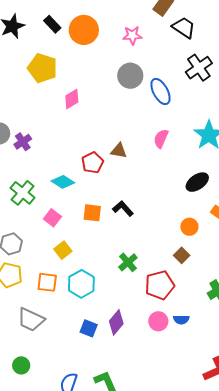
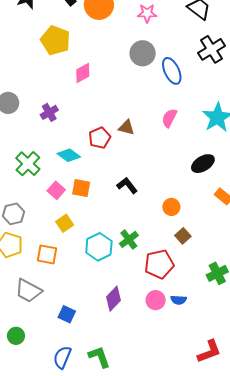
purple cross: (23, 142) -> (49, 112), moved
orange square: (92, 213) -> (81, 188), moved
orange circle: (189, 227) -> (171, 207), moved
cyan hexagon: (81, 284) -> (99, 247), moved
blue square: (89, 328) -> (67, 314), moved

